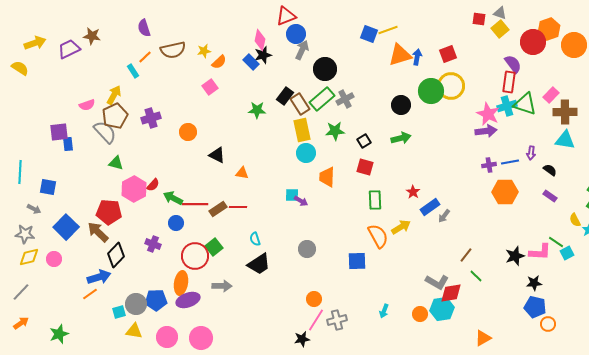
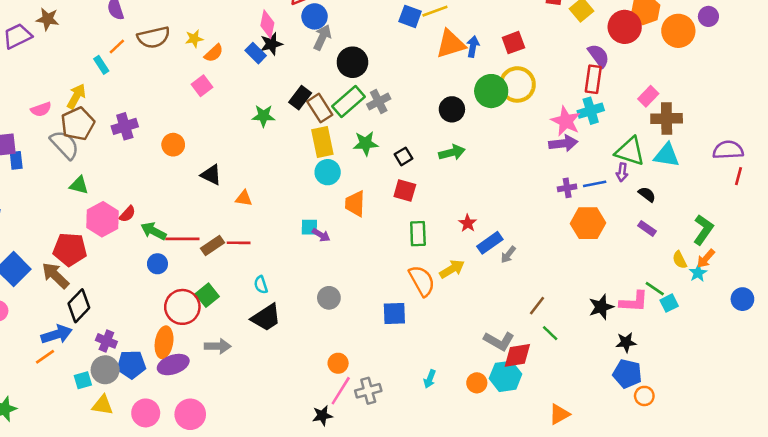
green triangle: (525, 104) -> (630, 151), moved
purple cross: (153, 244) -> (106, 341), moved

